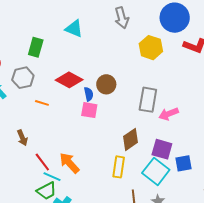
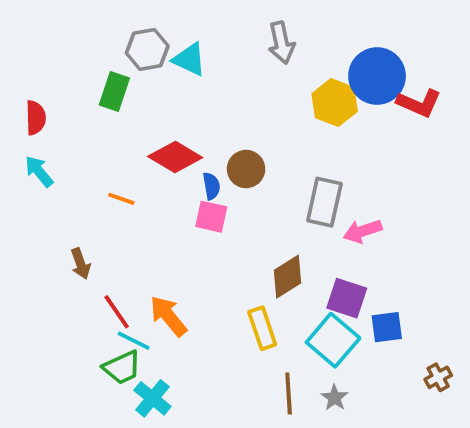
blue circle: (175, 18) -> (377, 76), moved
gray hexagon: (23, 78) -> (147, 49), moved
yellow rectangle: (119, 167) -> (262, 328), turned -30

